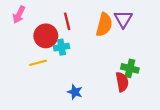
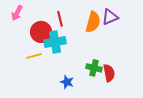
purple triangle: (123, 19) -> (110, 17), turned 36
cyan cross: (61, 47) -> (55, 42), size x1.5
green cross: (130, 68) -> (94, 68), moved

